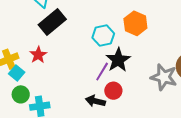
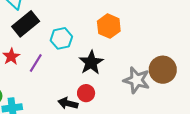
cyan hexagon: (103, 36) -> (61, 38), moved
purple line: (102, 72) -> (36, 63), moved

